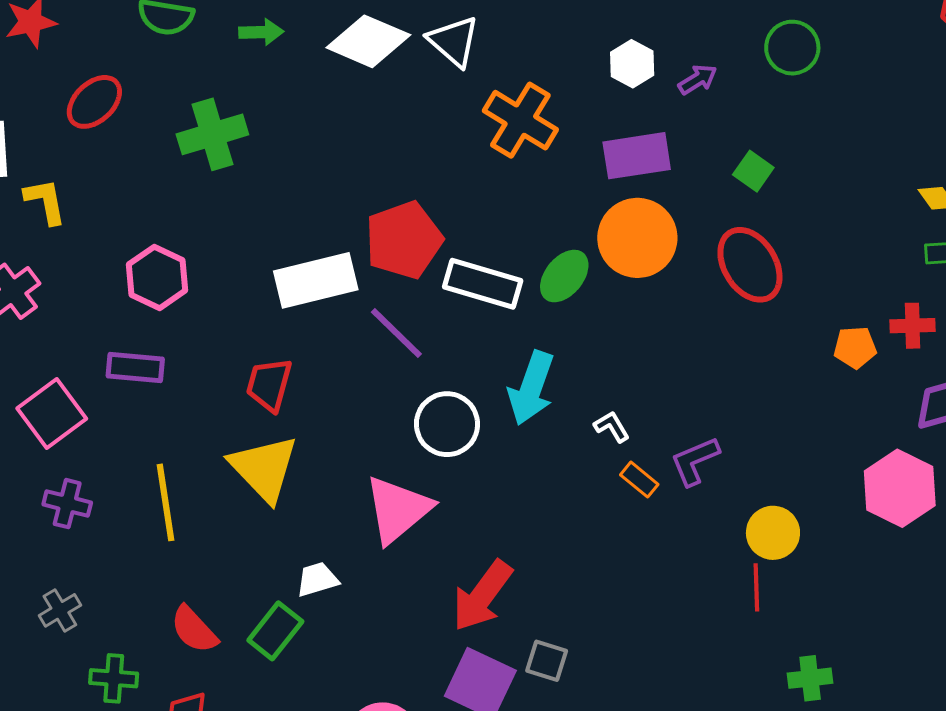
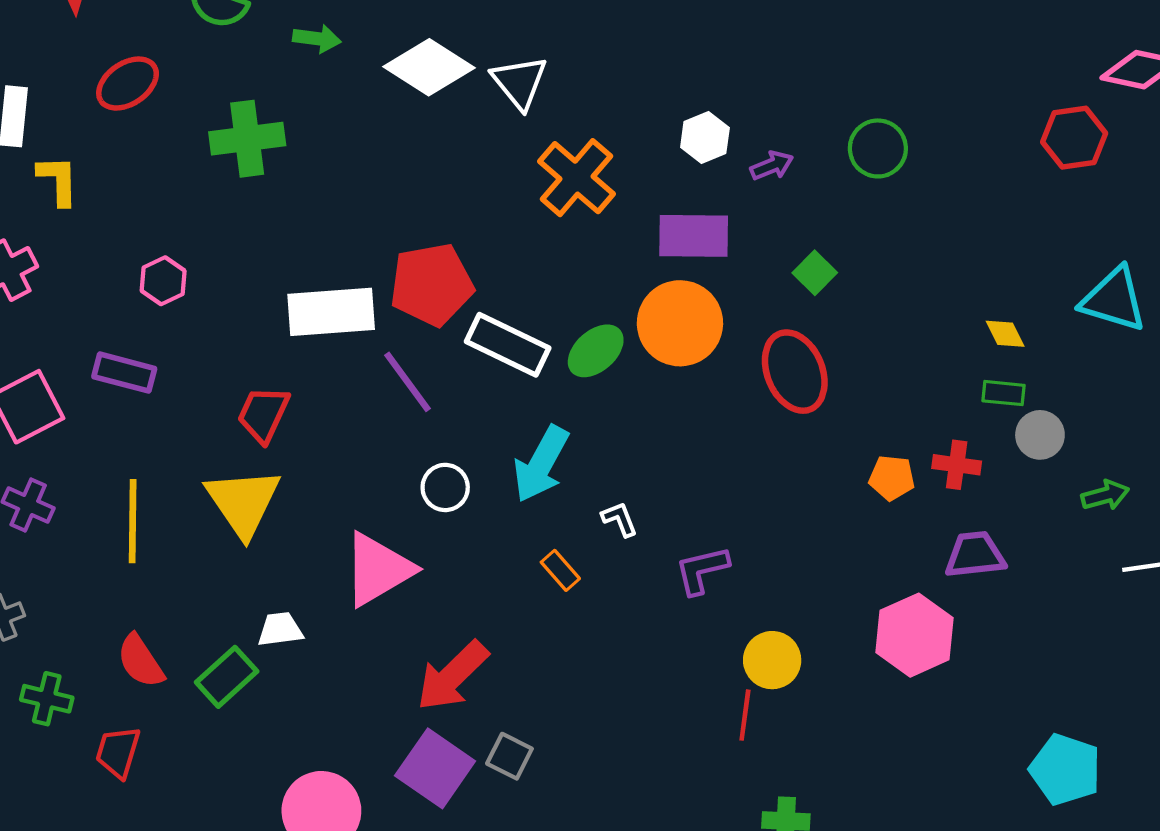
pink hexagon: (157, 277) -> (163, 281), size x0.7
white circle: (447, 424) -> (445, 487), size x0.7
orange rectangle: (639, 480) -> (560, 570), moved

